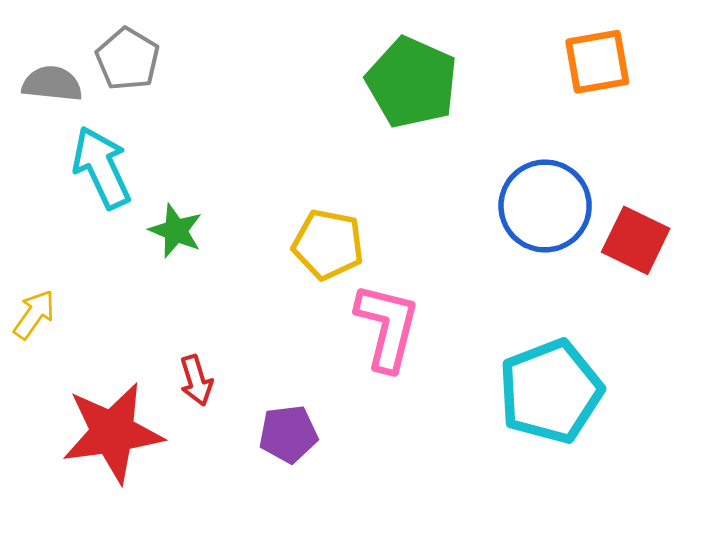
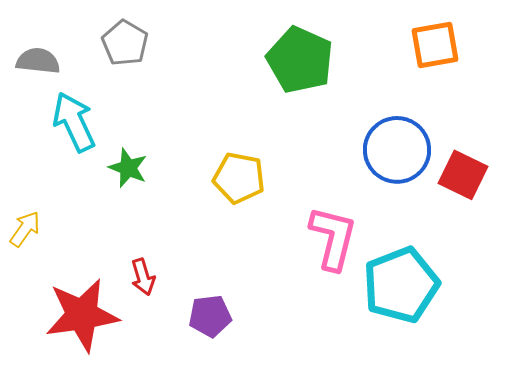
gray pentagon: (128, 59) -> (125, 43), moved
pink L-shape: (387, 327) -> (333, 238), moved

